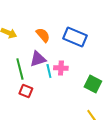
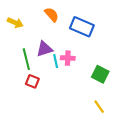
orange semicircle: (43, 35) -> (52, 15), moved

